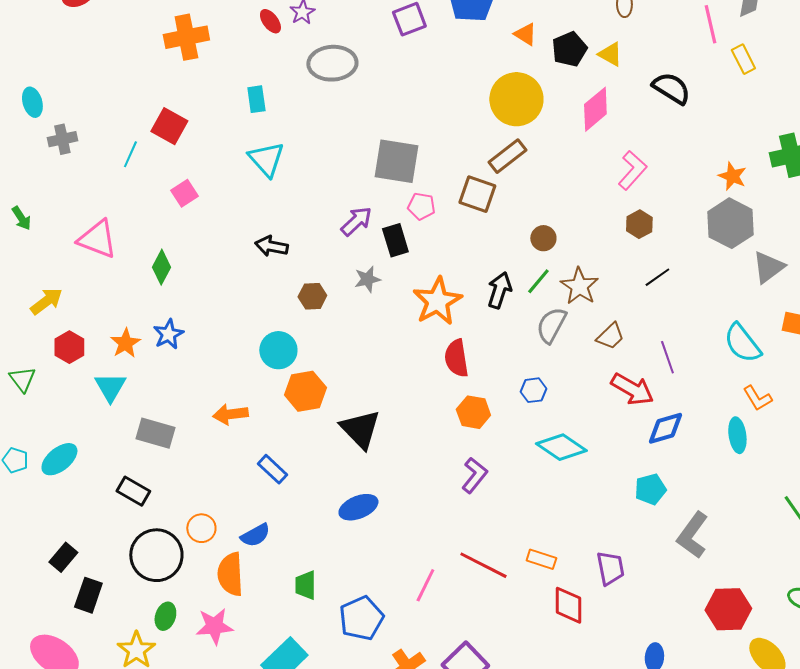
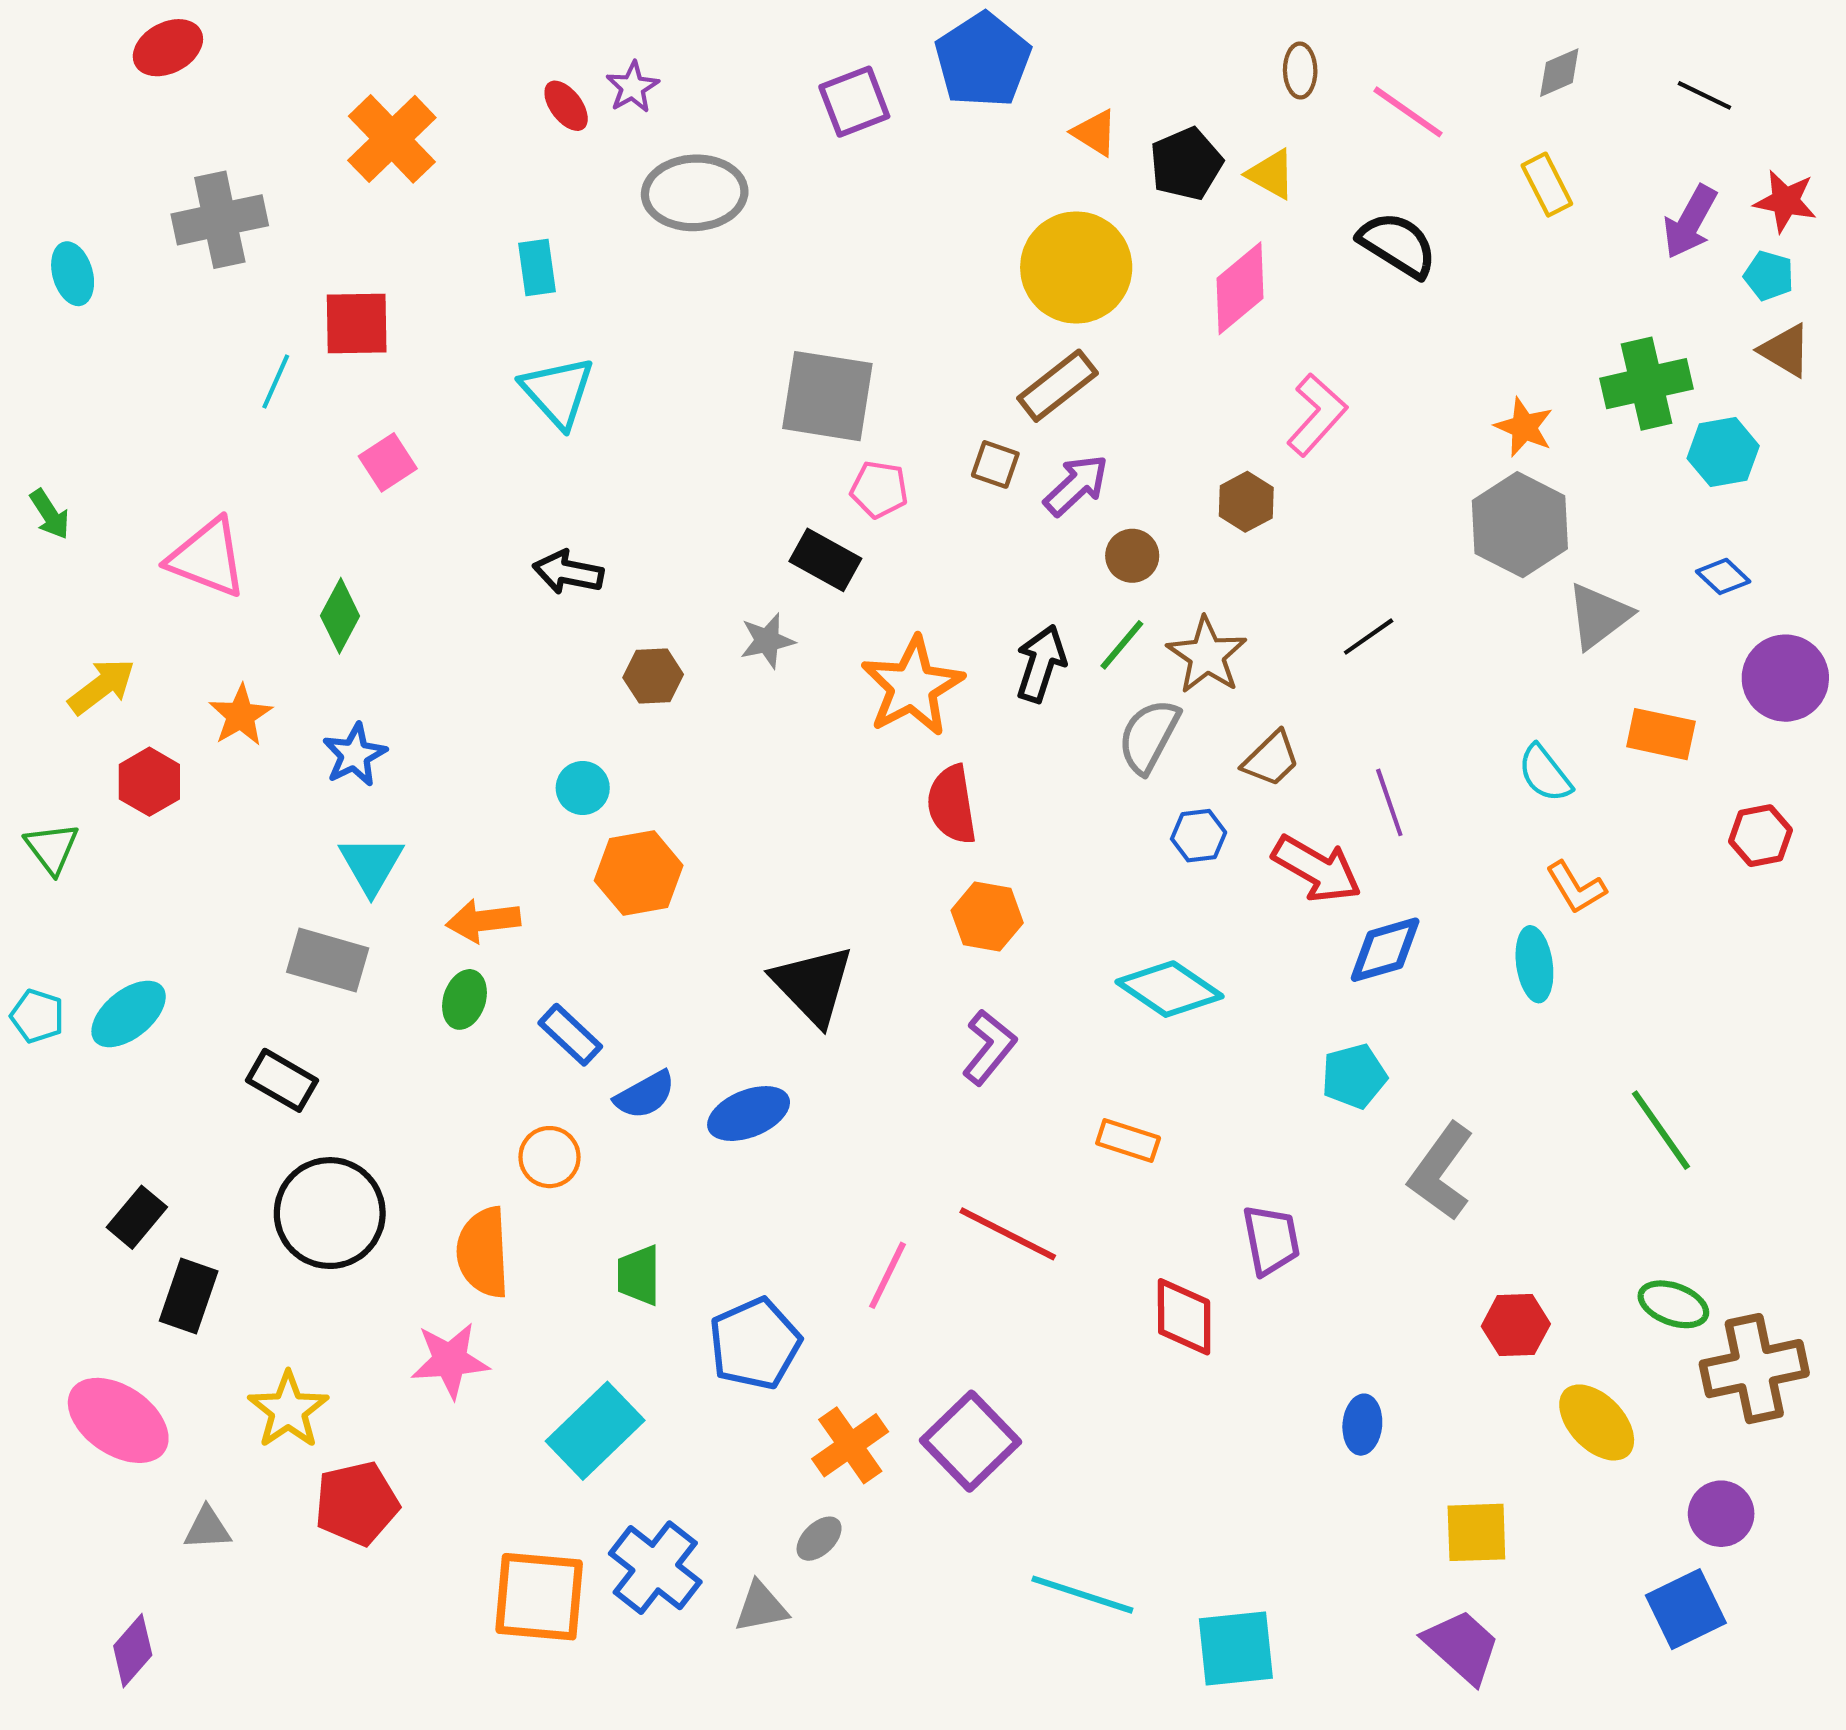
pink line: (710, 24) -> (1408, 112), moved, turned -42
orange cross: (186, 37) -> (392, 139), turned -33
red square: (169, 126) -> (357, 323), turned -30
gray cross: (62, 139) -> (220, 220), moved, size x1.5
brown square: (477, 194) -> (995, 464), size x0.6
purple arrow: (356, 221) -> (1076, 485), moved
brown hexagon: (639, 224) -> (1246, 502), moved
black rectangle: (395, 240) -> (825, 560), turned -44
orange star: (125, 343) -> (241, 715), moved
cyan semicircle: (742, 343) -> (1545, 773), size x0.7
cyan circle: (278, 350) -> (583, 788), size x0.7
cyan triangle: (110, 387) -> (371, 865), moved
blue hexagon: (533, 390) -> (1199, 836), moved
black triangle: (360, 429) -> (813, 985), moved
orange circle: (201, 528) -> (550, 1157), moved
blue semicircle: (255, 535) -> (645, 1095), moved
orange rectangle: (541, 559) -> (1128, 1140), moved
red hexagon: (728, 609) -> (1516, 1325), size x0.7
green ellipse: (165, 616) -> (464, 999), moved

